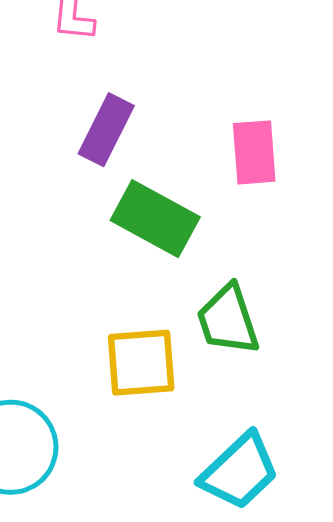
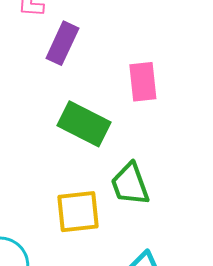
purple rectangle: (106, 130) -> (62, 43), moved

